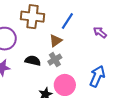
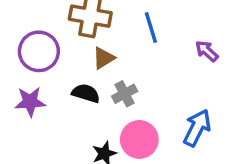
blue line: (67, 21) -> (151, 28), turned -54
brown triangle: (56, 41) -> (104, 58), moved

